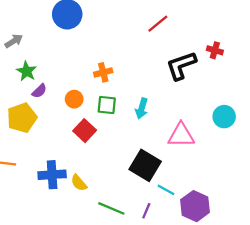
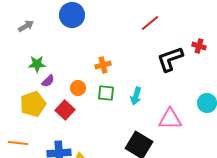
gray arrow: (14, 41) -> (26, 26), moved
green star: (27, 71) -> (37, 64), turned -30
red square: (85, 131) -> (65, 110), moved

